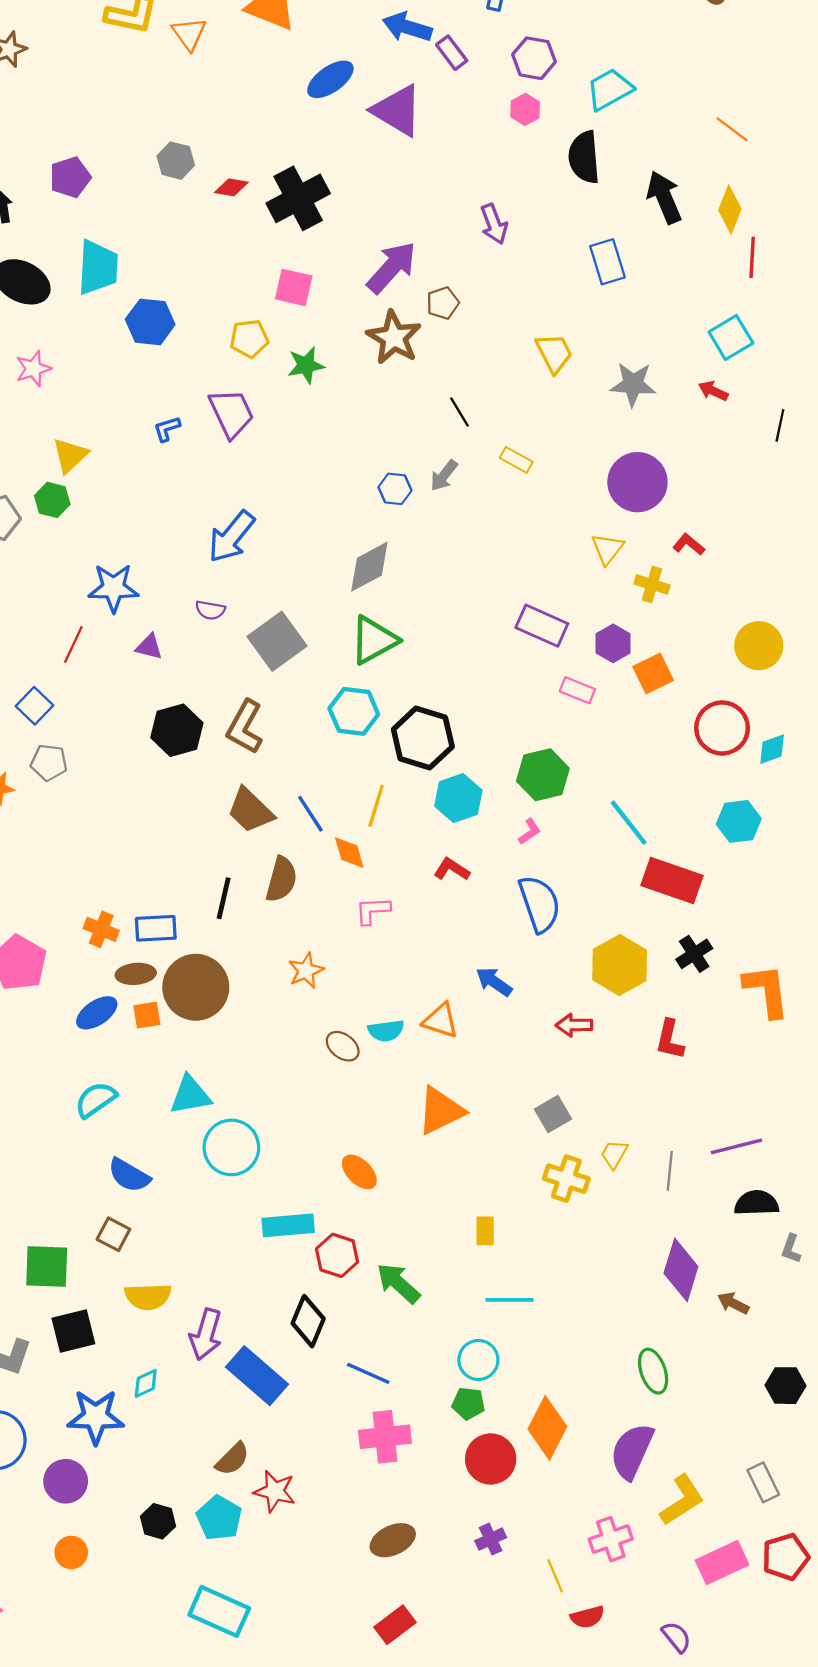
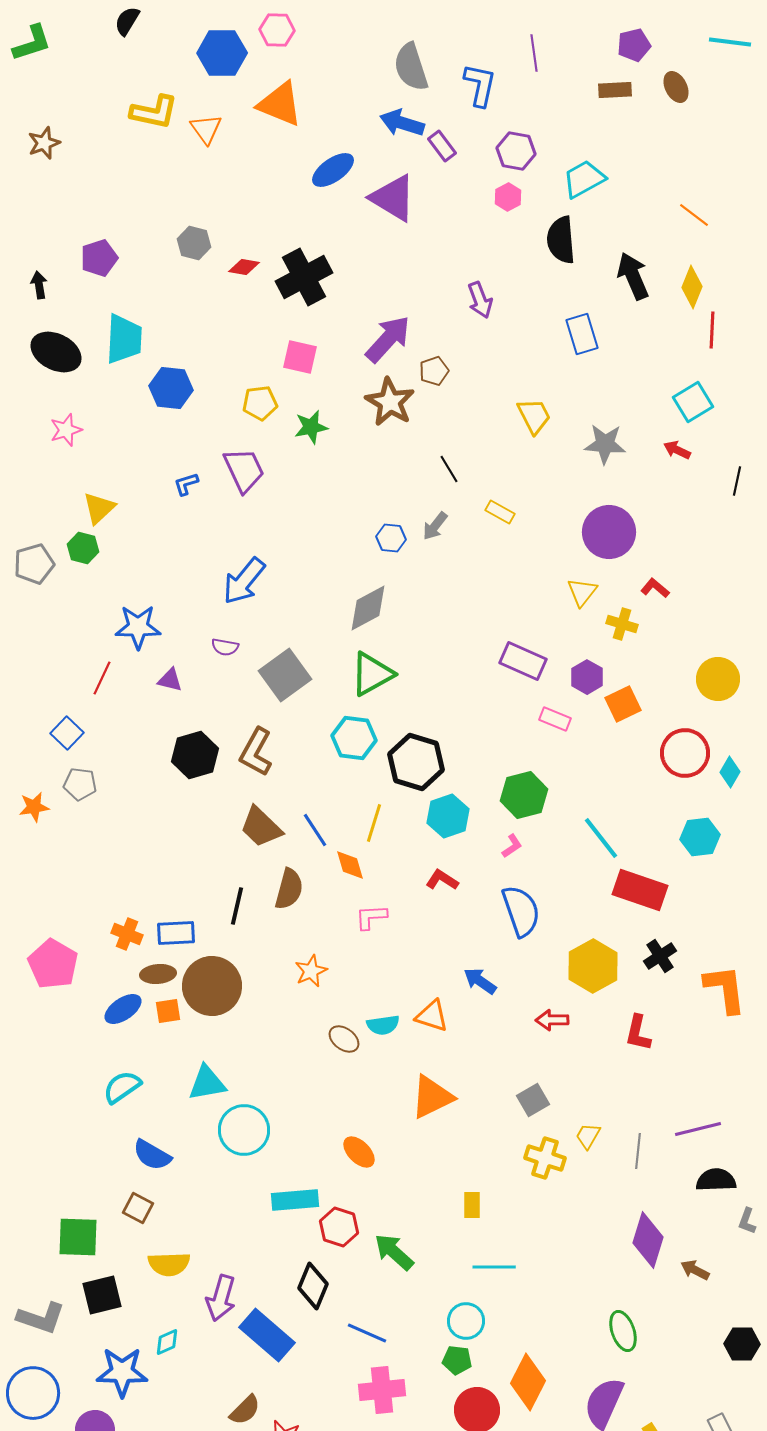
cyan diamond: (772, 749) -> (730, 772), turned -40

